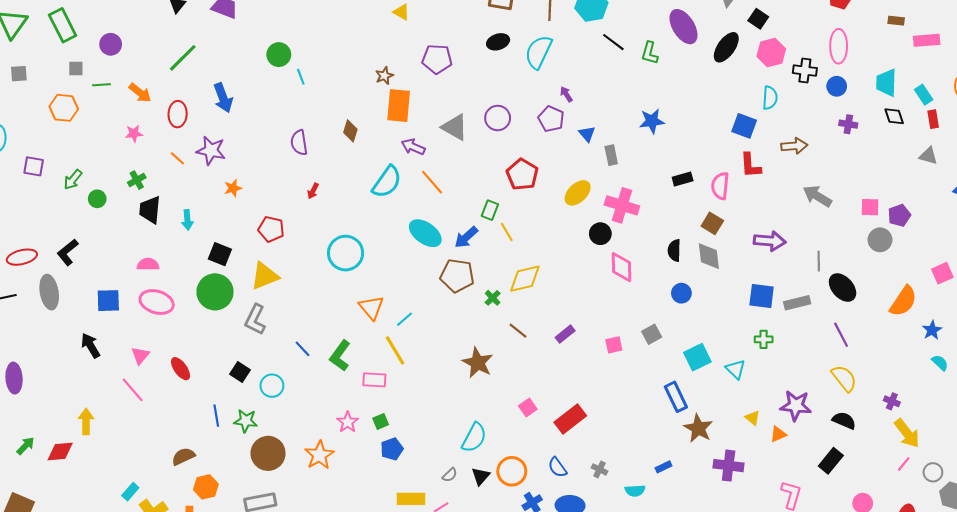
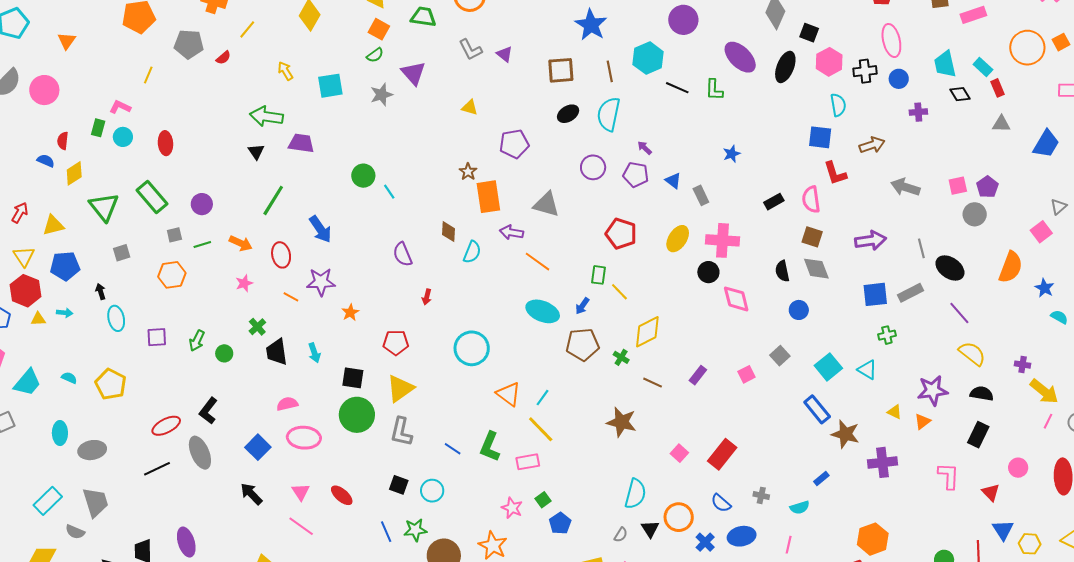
purple circle: (498, 118) -> (593, 167), moved
blue star: (652, 121) -> (732, 154), size x0.7
cyan semicircle: (387, 182) -> (472, 252), moved, size x0.7
blue arrow: (466, 237) -> (582, 306), size x0.7
blue square: (108, 301) -> (258, 447), turned -30

